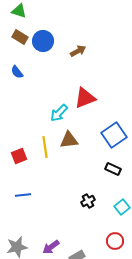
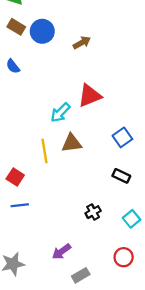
blue square: (114, 135) -> (122, 137), size x0.7
red square: (19, 156) -> (15, 177), moved, turned -35
purple arrow: (51, 247) -> (61, 252), moved

